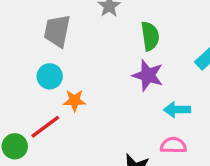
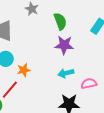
cyan arrow: (177, 110) -> (66, 73), moved

